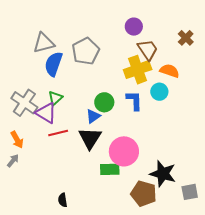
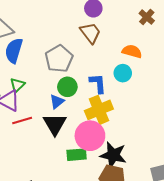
brown trapezoid: (148, 50) -> (90, 33), moved
gray pentagon: (86, 51) -> (59, 59), moved
yellow cross: (138, 70) -> (99, 110), moved
black star: (163, 174) -> (113, 155), moved

